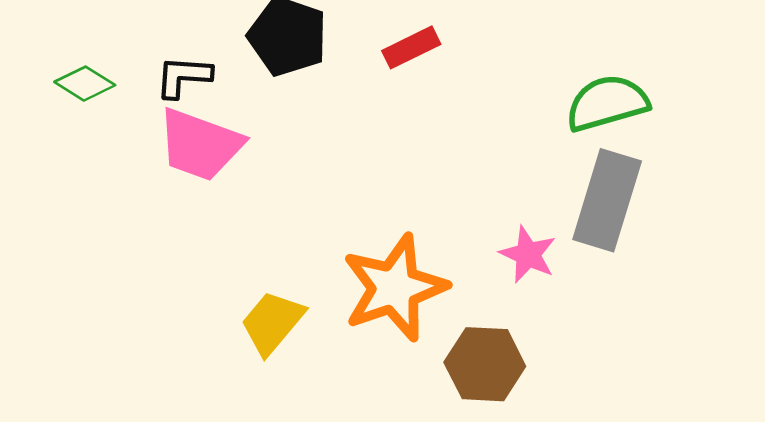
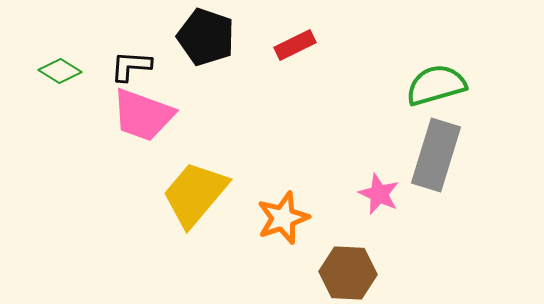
orange star: (395, 288) -> (283, 218), size x0.7
yellow trapezoid: (272, 323) -> (195, 194), moved, size x1.4

